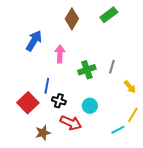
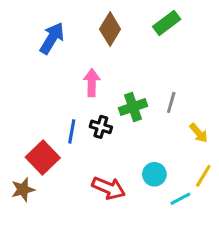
blue arrow: (34, 41) -> (52, 38), moved
black cross: (59, 101) -> (101, 127), moved
cyan circle: (90, 106) -> (154, 174), moved
brown star: (43, 133) -> (23, 190), moved

